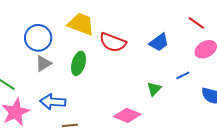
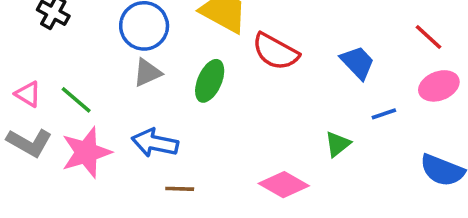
blue trapezoid: (159, 42) -> (357, 62), turned -105
blue line: (183, 75) -> (384, 114), moved

